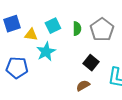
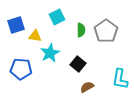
cyan square: (53, 26) -> (57, 17), moved
black square: (91, 63) -> (78, 64), moved

